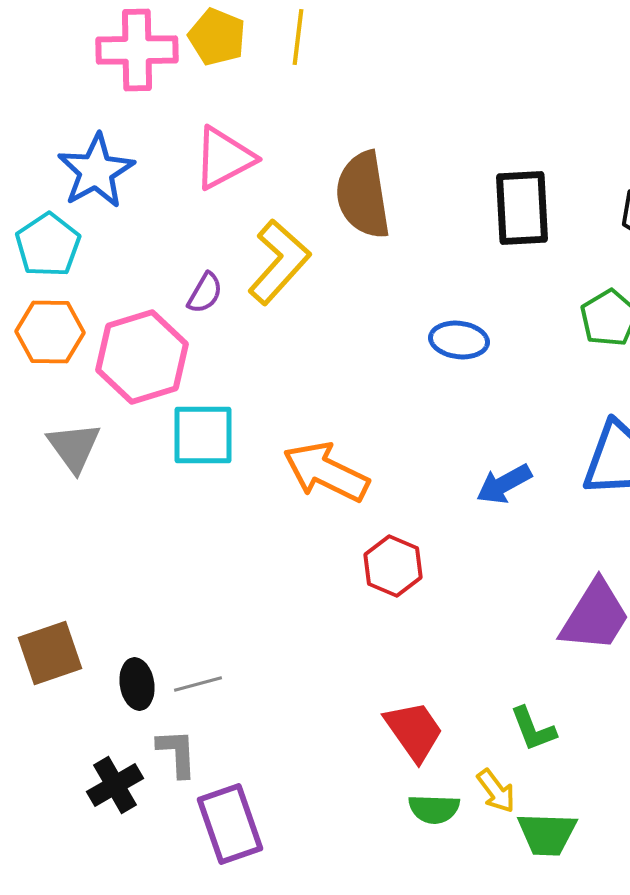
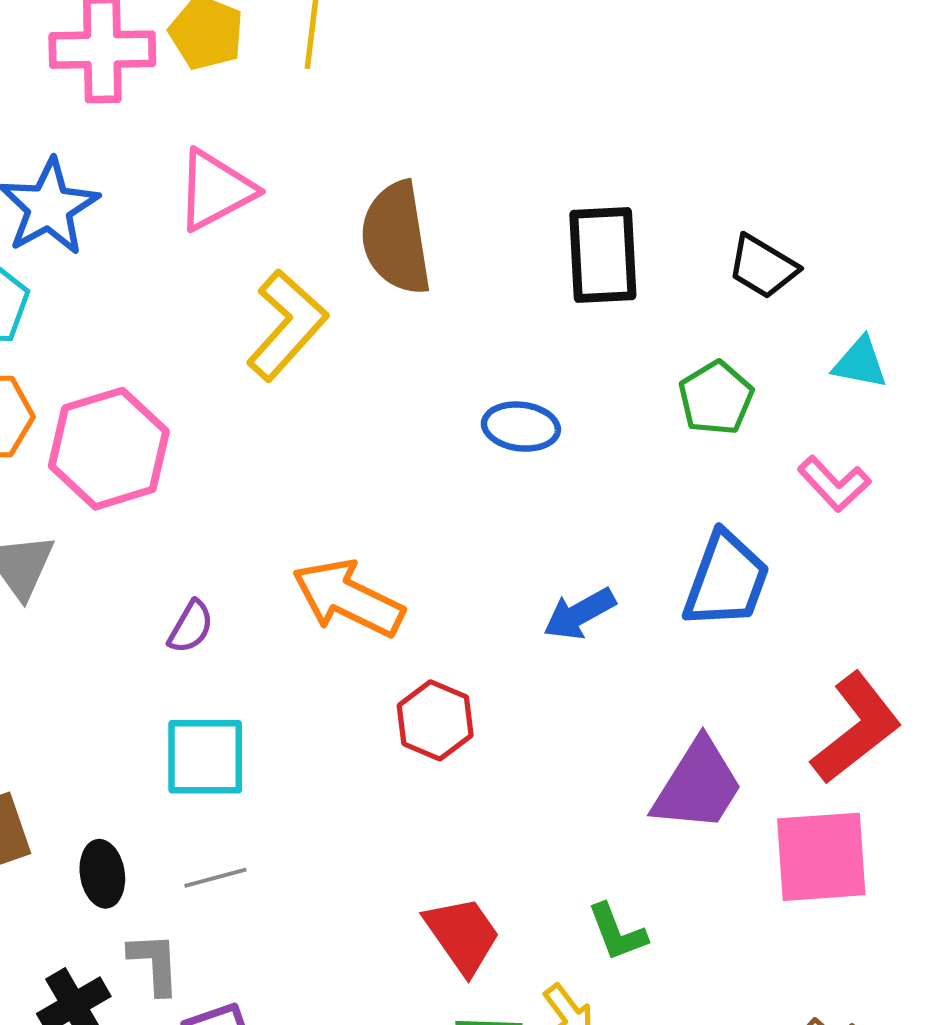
purple semicircle: (205, 293) -> (191, 627), moved
cyan square: (203, 435) -> (205, 757), moved
gray line: (198, 684) -> (215, 878), moved

